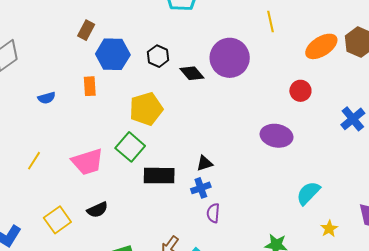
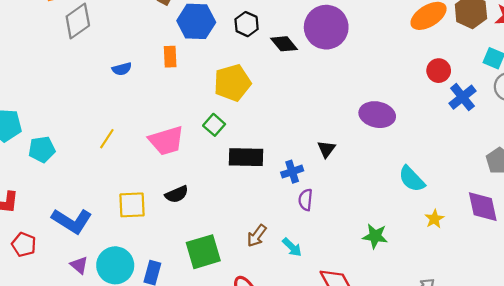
red circle: (300, 91) -> (439, 71), moved
green square: (130, 147) -> (214, 125), size x0.7
black triangle: (205, 163) -> (326, 149), moved, turned -36
cyan semicircle: (308, 193) -> (412, 179), turned -88
yellow square: (57, 220) -> (132, 205), turned 32

